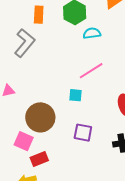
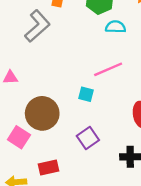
purple square: (83, 133) -> (88, 138), turned 36
red rectangle: (39, 159) -> (49, 167), moved

